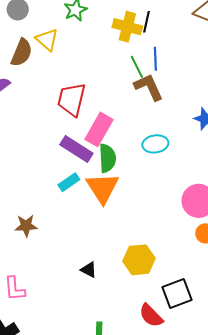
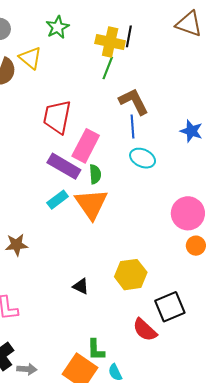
blue line: (155, 59) -> (132, 127), moved
green line: (137, 67) -> (108, 68), moved, turned 50
cyan ellipse: (155, 144) -> (143, 158), turned 35
green semicircle: (107, 158) -> (95, 174), size x0.7

